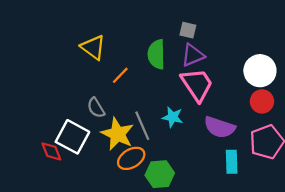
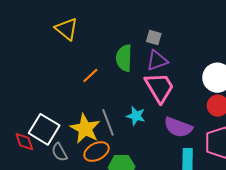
yellow triangle: (93, 47) -> (67, 29), moved
gray semicircle: (96, 108) -> (59, 152), moved

